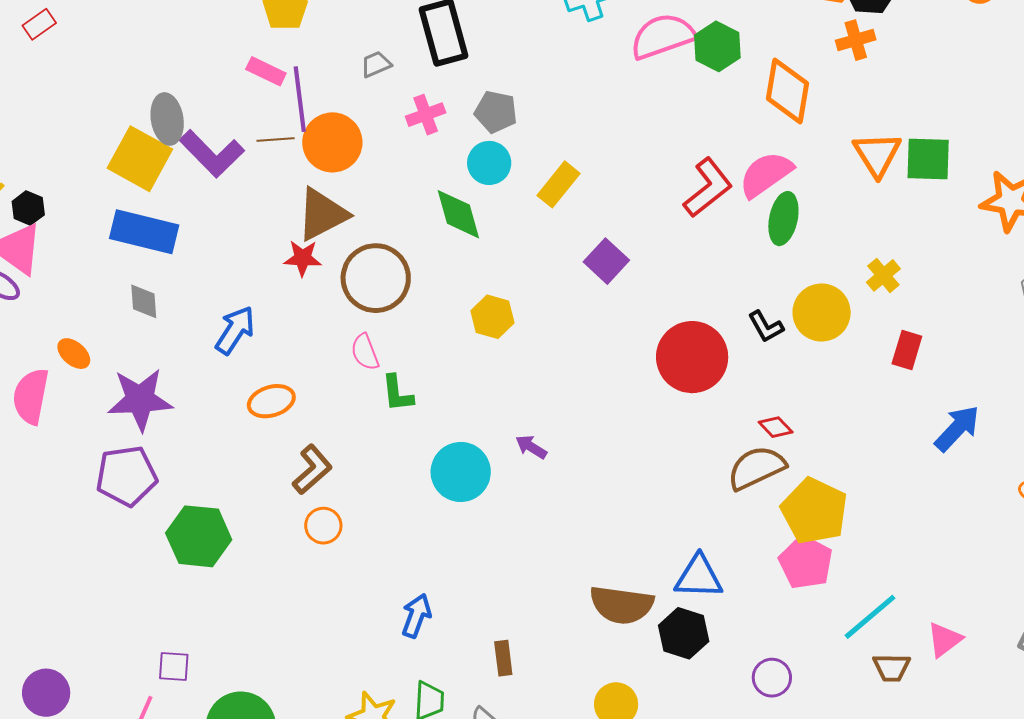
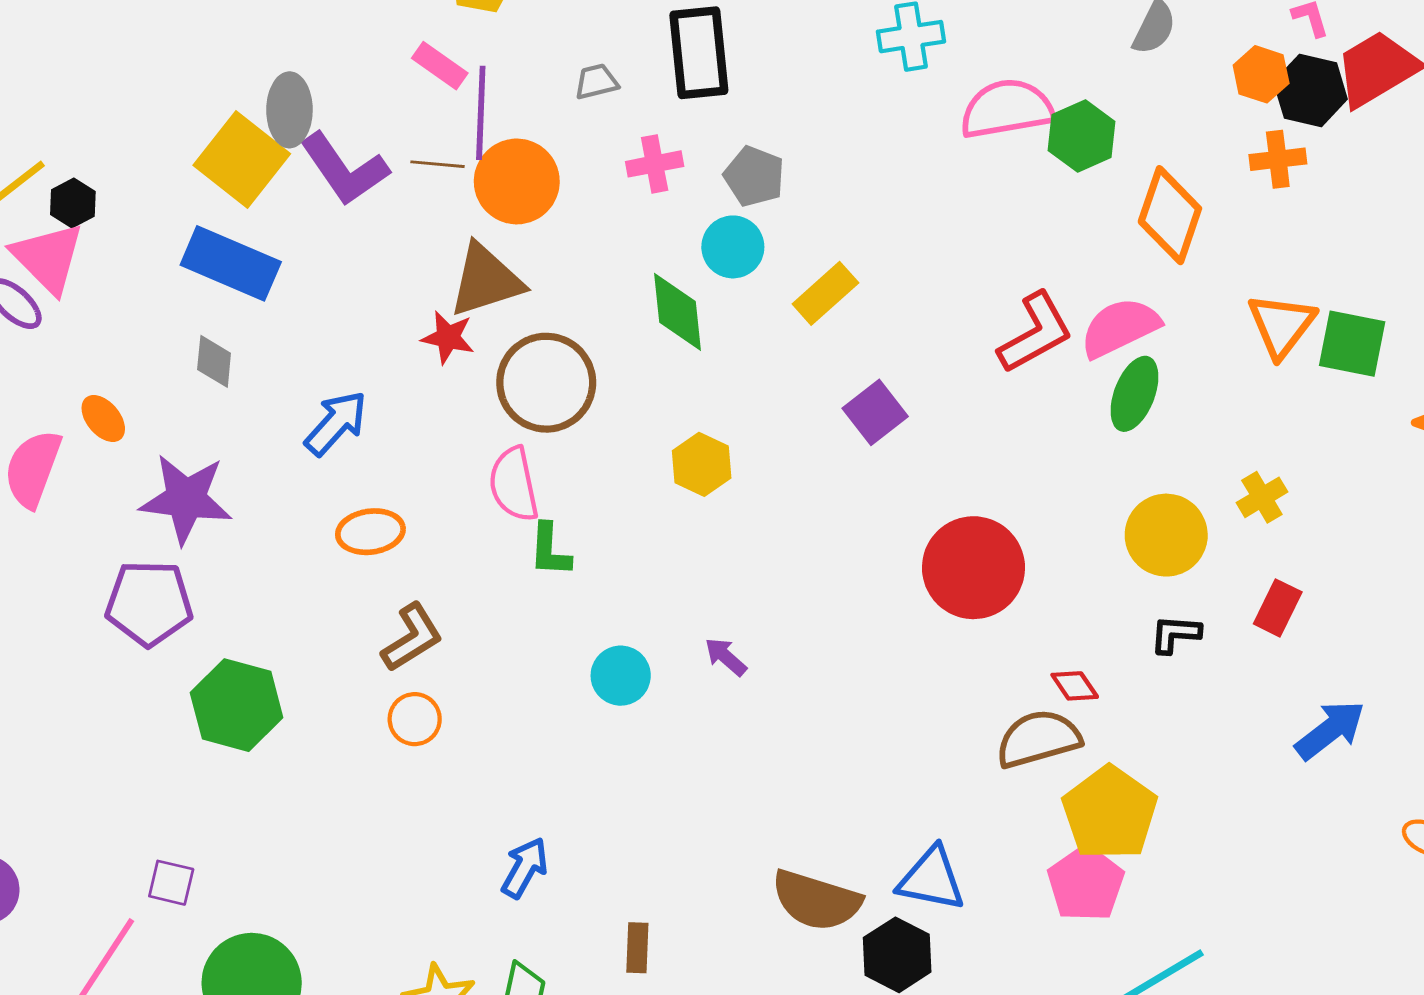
black L-shape: (766, 327) -> (1175, 634), moved, turned 114
pink semicircle: (365, 352) -> (514, 484), size x1.4
cyan circle: (461, 472) -> (621, 676), size x0.7

